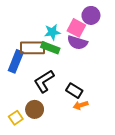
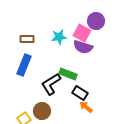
brown rectangle: (33, 48) -> (27, 39), moved, size x0.6
green rectangle: (50, 48) -> (68, 74), moved
orange arrow: (81, 105) -> (86, 107), turned 56

